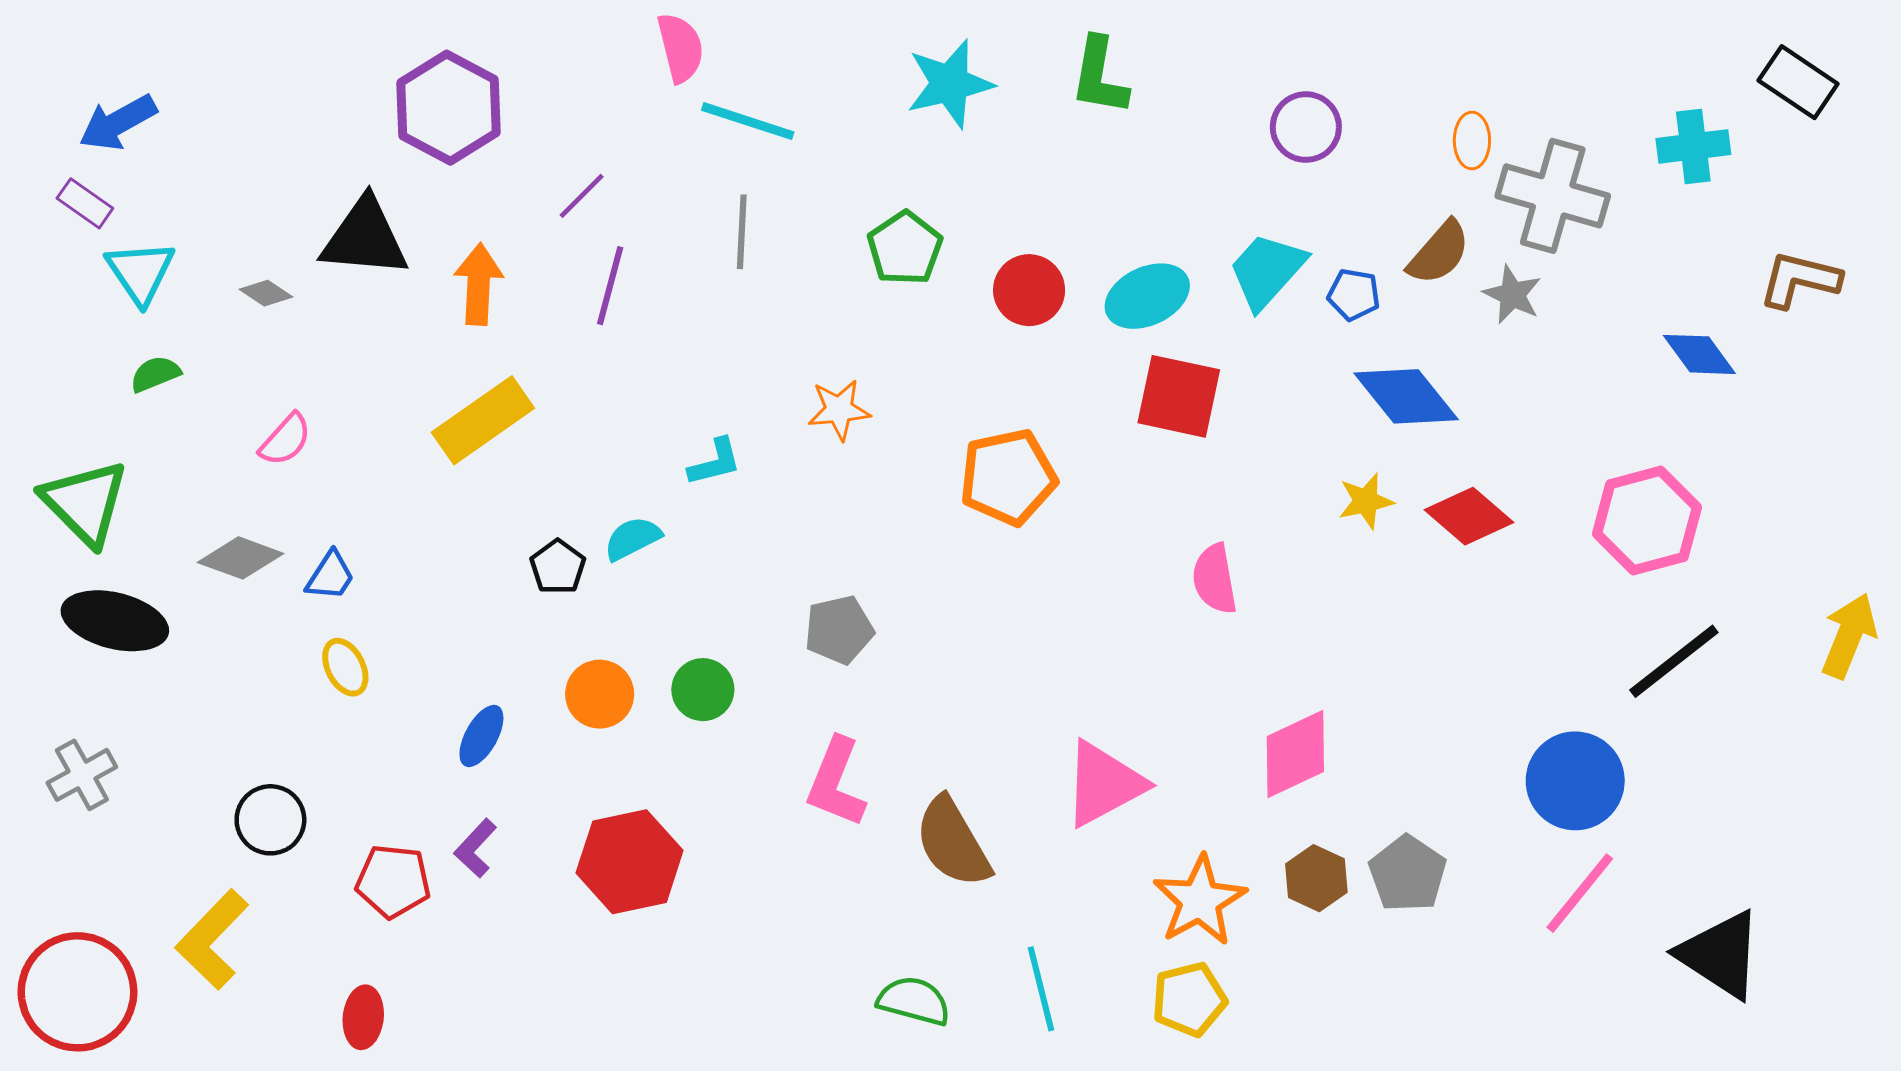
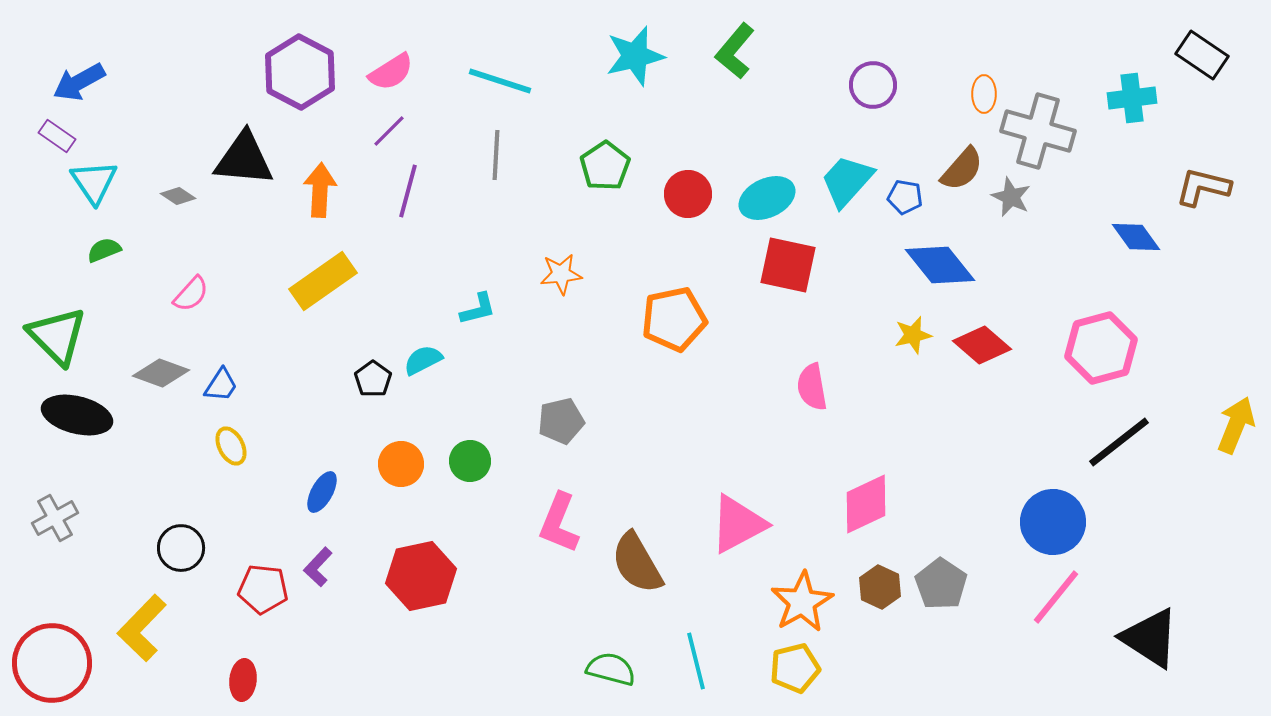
pink semicircle: (680, 48) -> (391, 72), moved, turned 72
green L-shape: (1099, 76) -> (735, 51), turned 30

